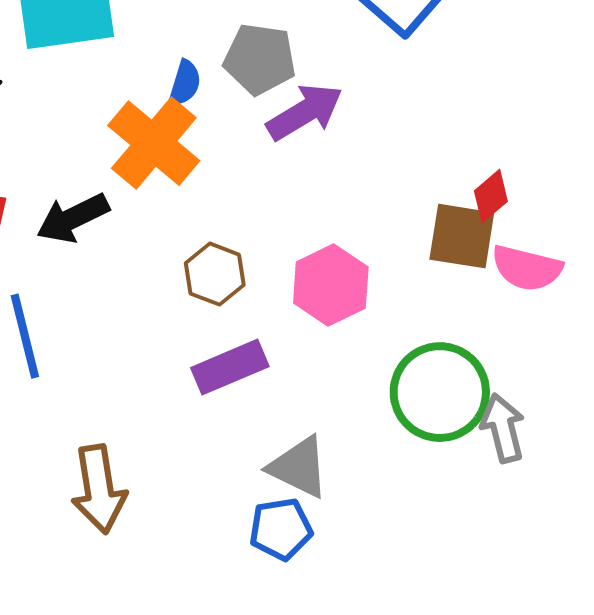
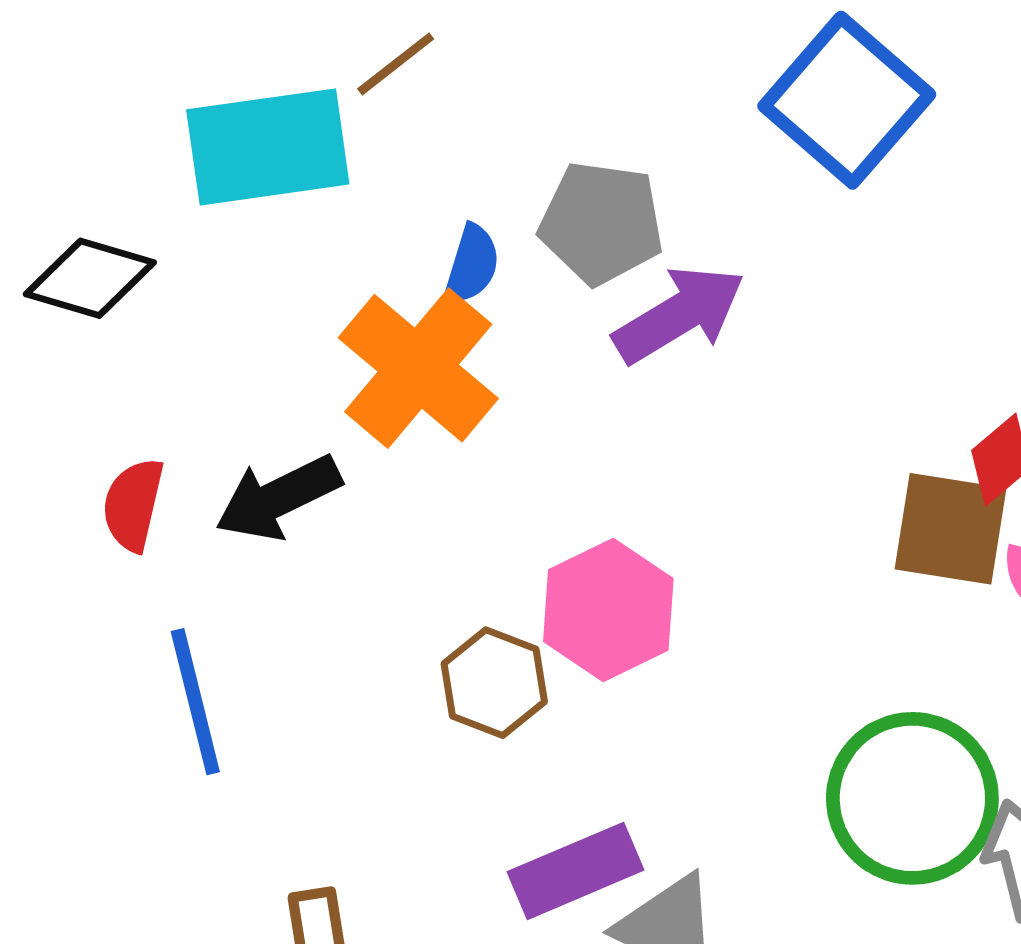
brown hexagon: (215, 274) -> (494, 683), moved
pink hexagon: (331, 285) -> (608, 610), moved
purple rectangle: (230, 367) -> (575, 871), moved

